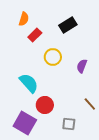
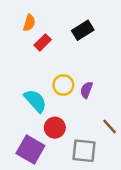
yellow circle: (53, 57) -> (63, 85), moved
purple semicircle: (82, 66) -> (86, 90), moved
gray square: (69, 124) -> (84, 151), size x1.5

